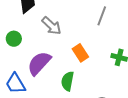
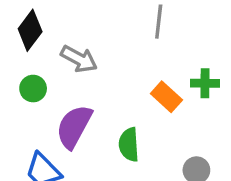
green circle: (14, 39) -> (33, 89), moved
orange rectangle: (80, 53) -> (166, 97), moved

